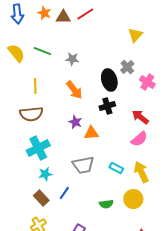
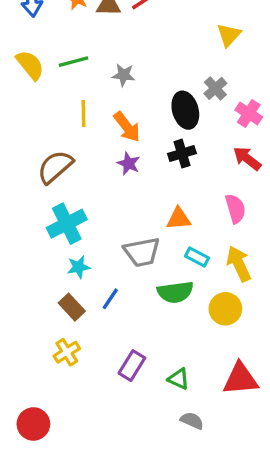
green line: (42, 51) -> (73, 62), turned -36
yellow line: (35, 86) -> (83, 113), moved
brown semicircle: (31, 114) -> (55, 167), turned 145
red arrow: (140, 117) -> (247, 159), moved
purple star: (75, 122) -> (129, 164), moved
orange triangle: (91, 133) -> (179, 219), moved
pink semicircle: (139, 139) -> (235, 209), turned -66
green semicircle: (106, 204) -> (175, 292), moved, size x1.5

